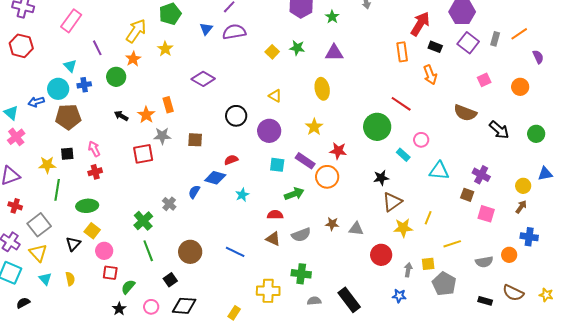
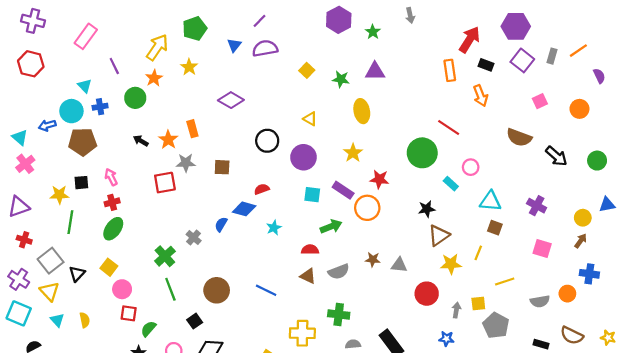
green star: (297, 48) -> (341, 79), moved
brown square: (467, 195) -> (495, 228), moved
green ellipse: (87, 206) -> (113, 229), moved, turned -50
black triangle: (73, 244) -> (77, 274), moved

